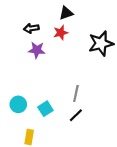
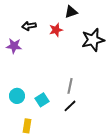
black triangle: (66, 13) -> (71, 12), moved
purple star: (37, 50) -> (14, 46), moved

